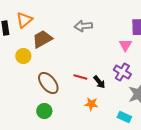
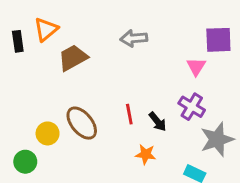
yellow circle: (23, 56) -> (48, 133), moved
red line: (80, 77) -> (129, 114), turned 64
green circle: (44, 111) -> (25, 162), moved

